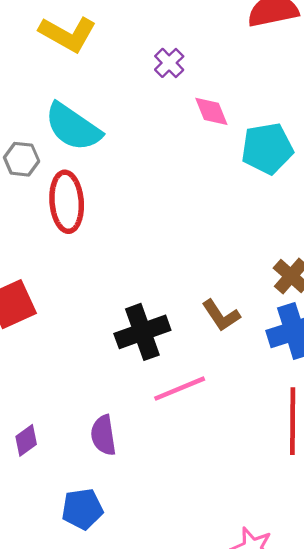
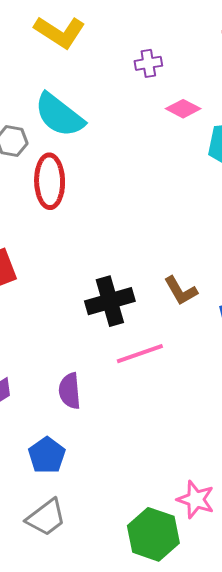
purple cross: (169, 63) -> (148, 63), turned 32
pink diamond: (211, 111) -> (183, 109), turned -44
blue pentagon: (82, 509) -> (47, 455), turned -30

